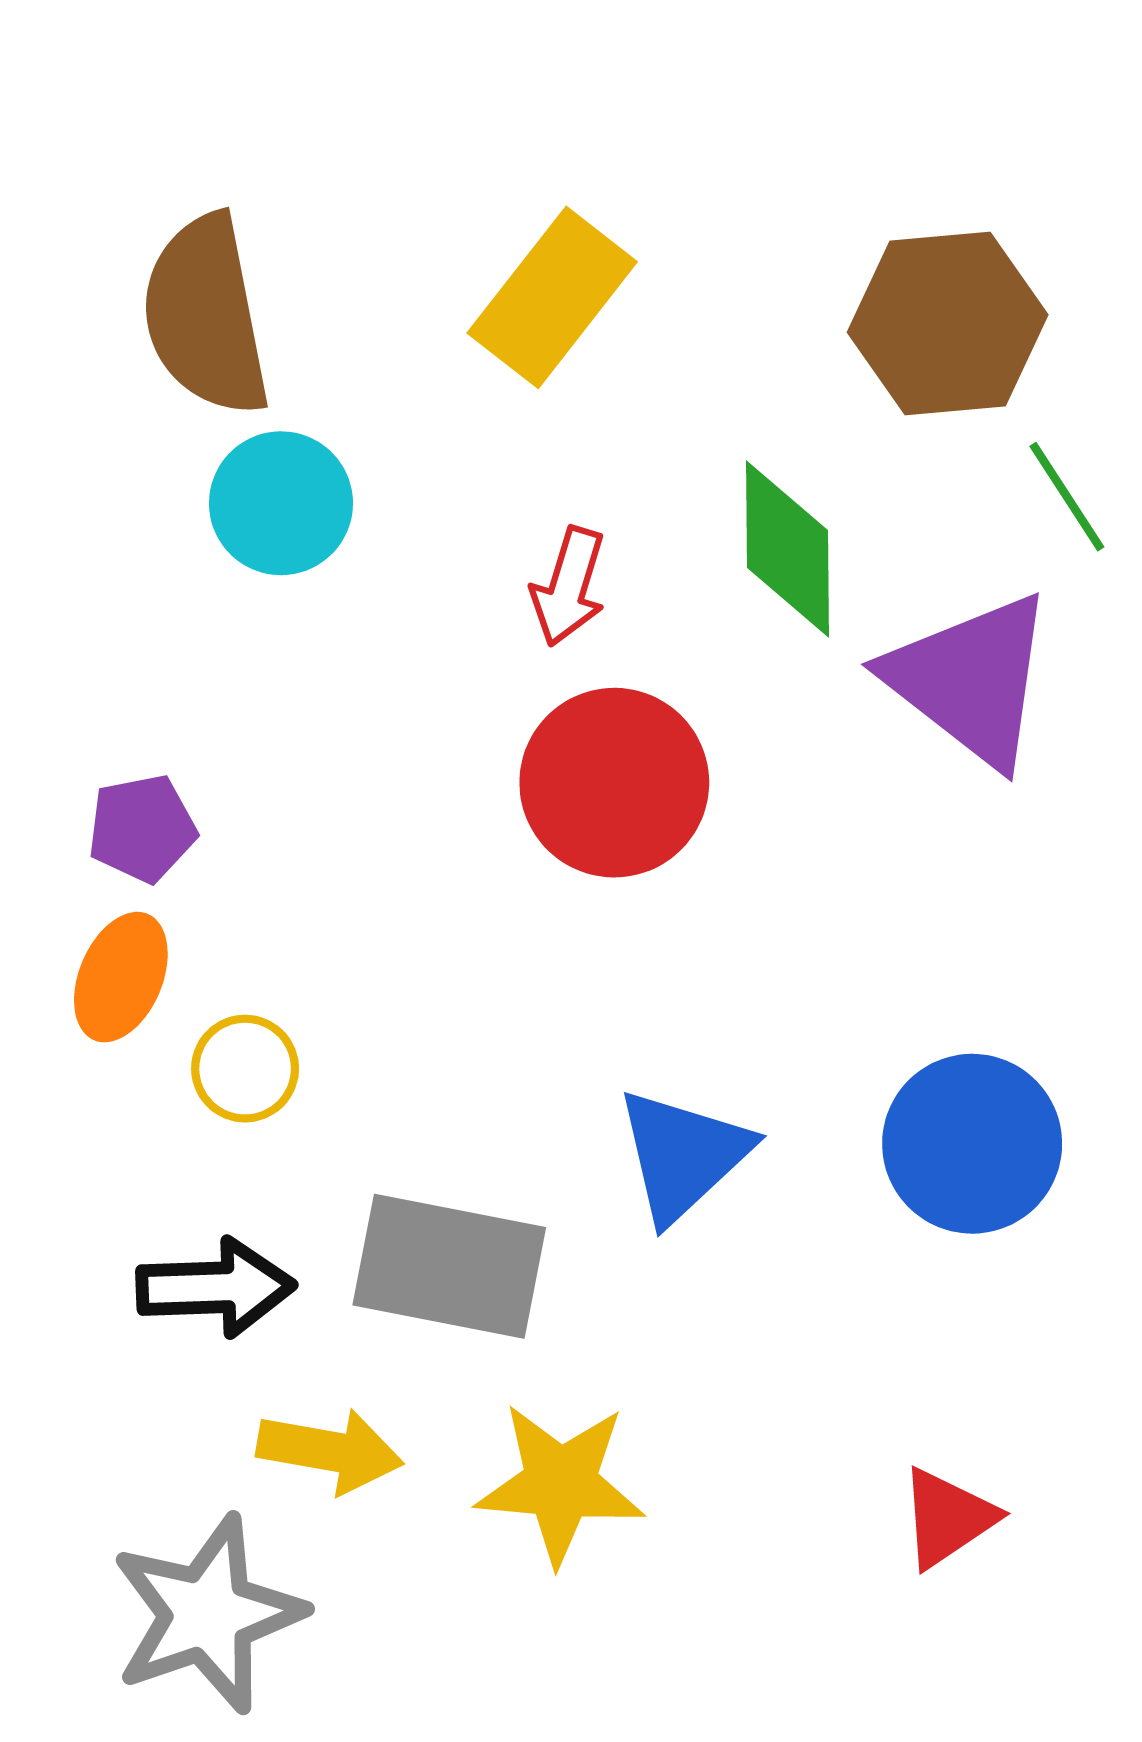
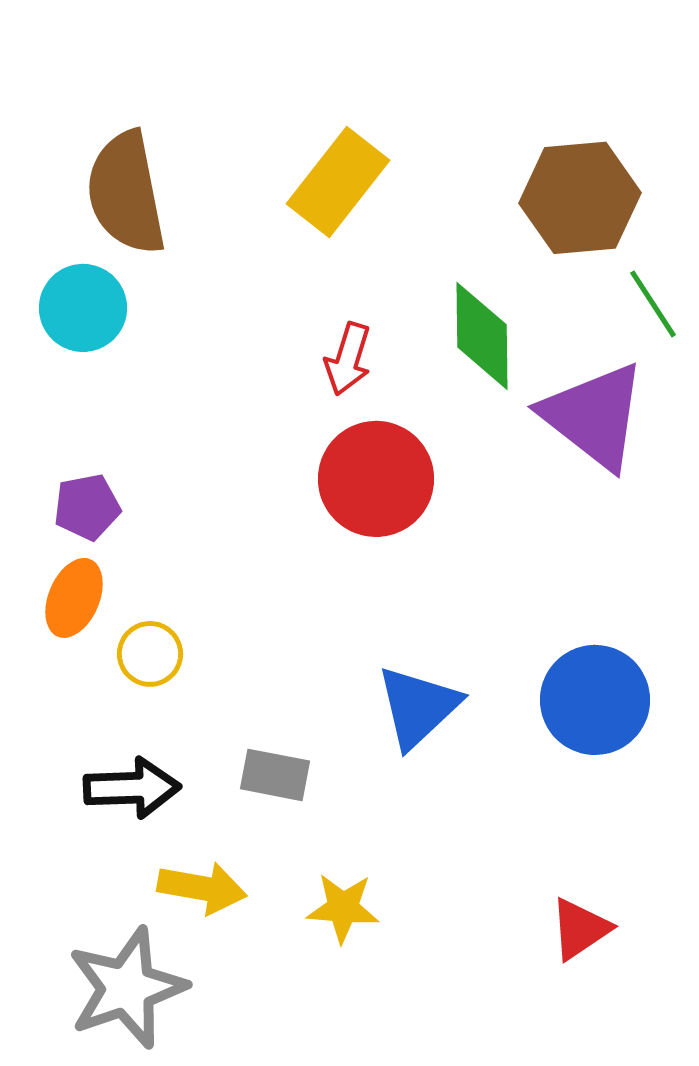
cyan circle: (281, 503) -> (83, 308), moved
gray rectangle: (449, 1266) -> (275, 775), size x0.6
yellow star: (560, 1484) -> (343, 908), size x0.7

